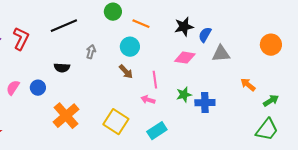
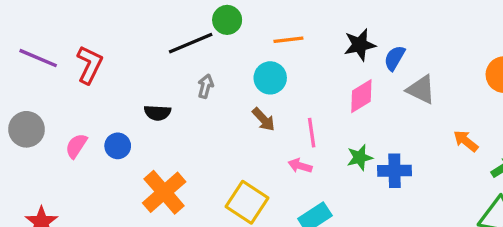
green circle: (113, 12) -> (227, 20), moved
orange line: (141, 24) -> (288, 40), turned -30
black line: (64, 26) -> (191, 43), moved
gray triangle: (221, 54) -> (421, 90), turned 30
pink diamond: (185, 58) -> (361, 96), turned -40

